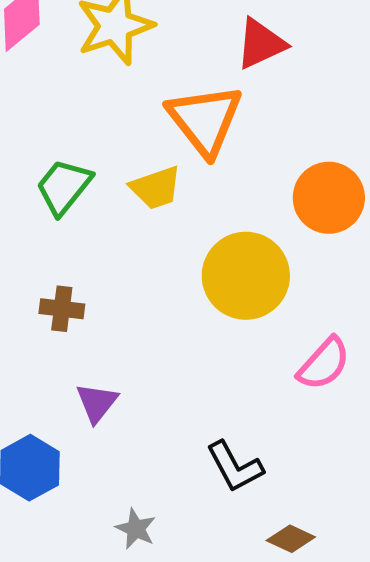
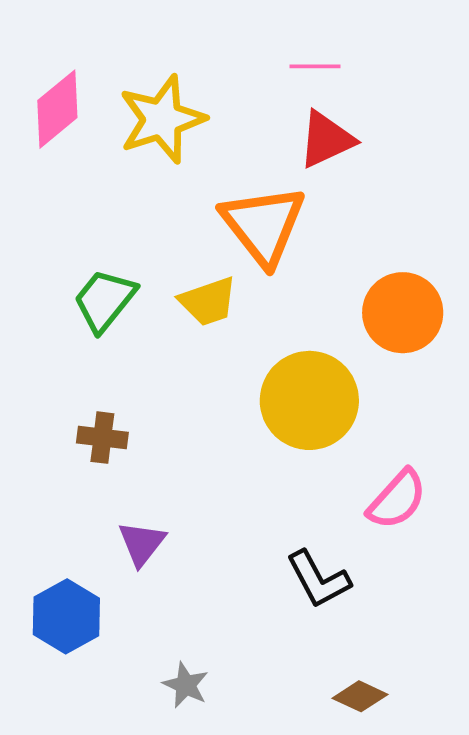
black L-shape: (235, 467) -> (318, 579), moved

